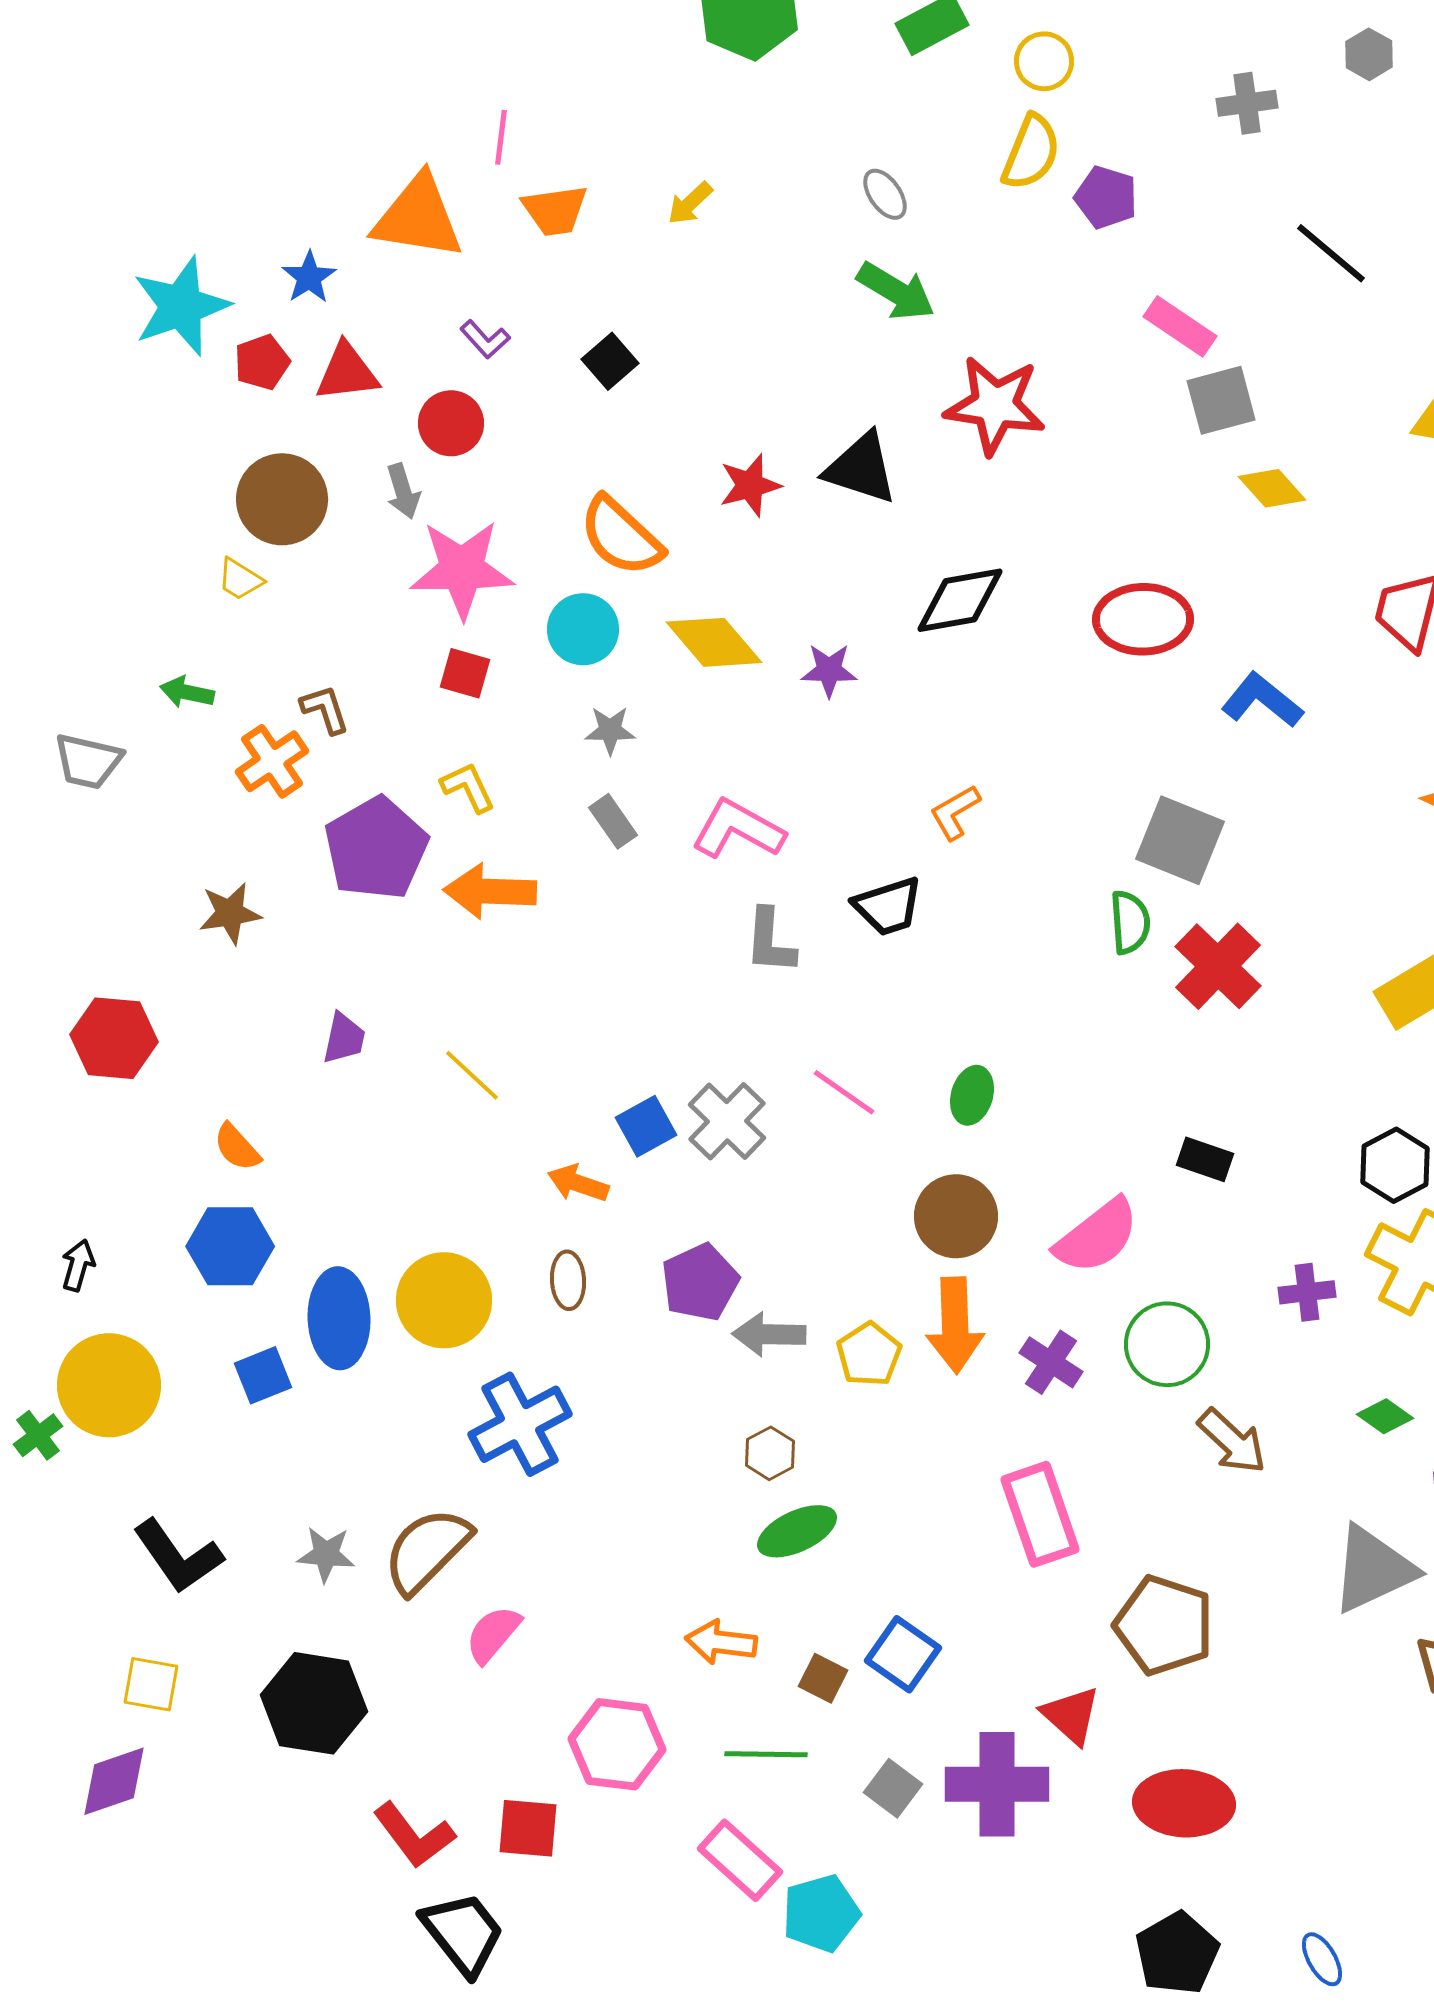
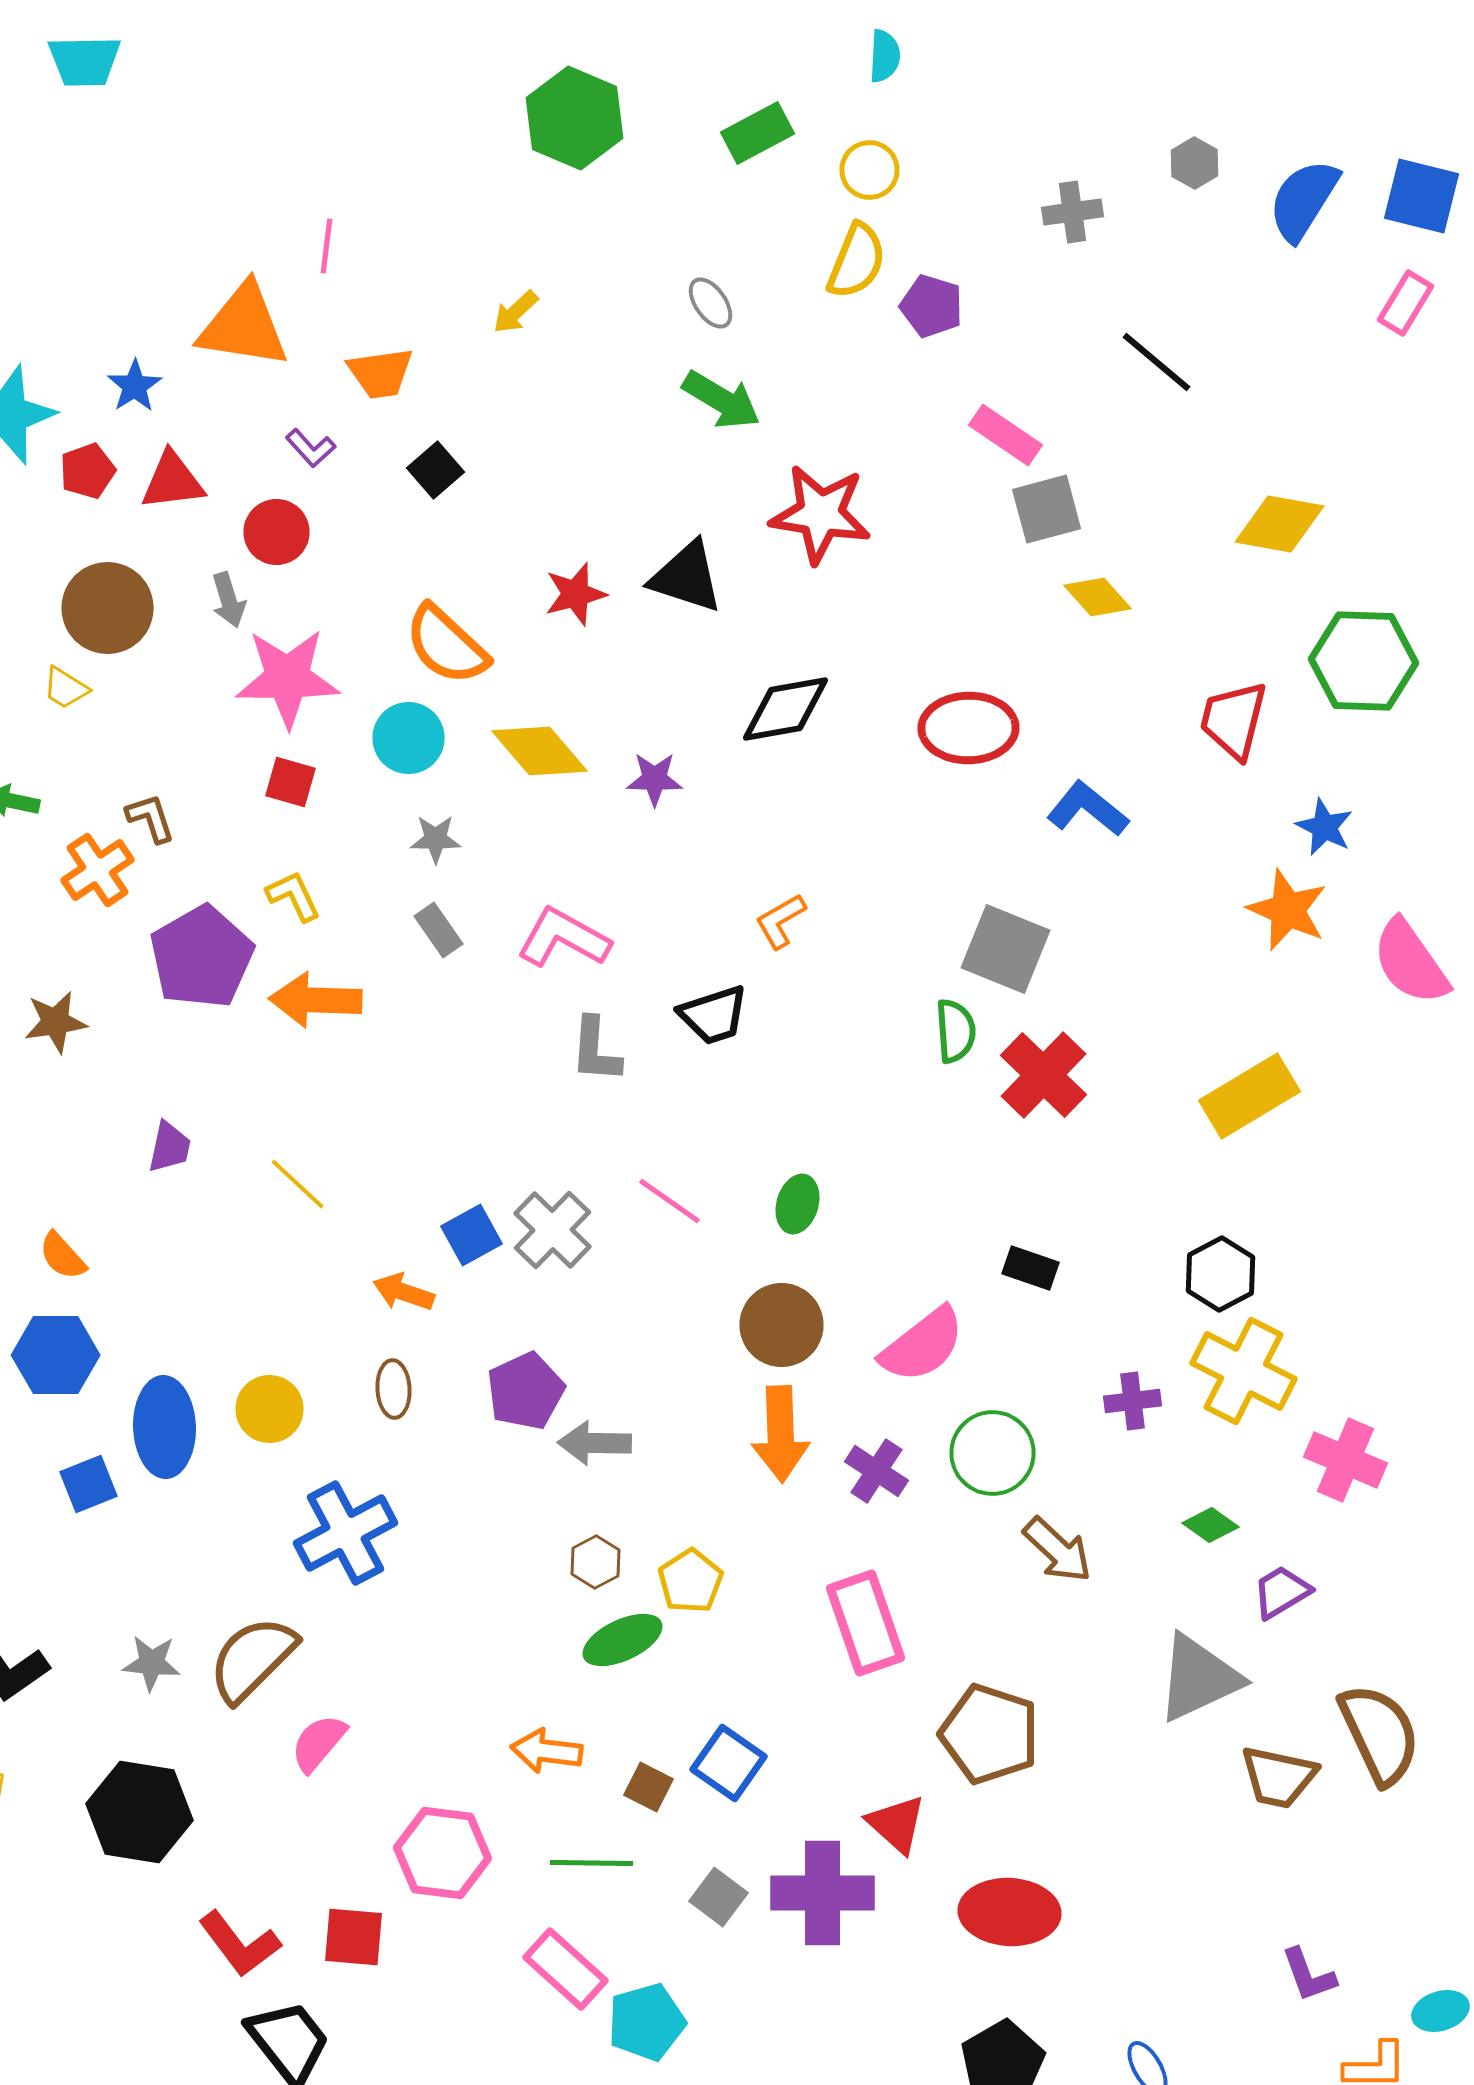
orange trapezoid: (555, 210) -> (380, 373), moved
yellow circle: (444, 1300) -> (270, 1409), size x0.7
yellow pentagon: (869, 1354) -> (690, 1581), moved

